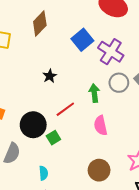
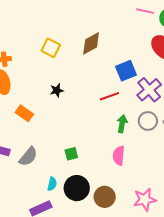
black star: (50, 76) -> (57, 90), moved
red line: (65, 109) -> (109, 96), moved
black circle: (33, 125) -> (77, 188), moved

